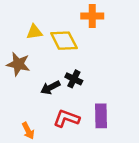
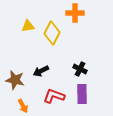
yellow diamond: (64, 41) -> (52, 33), turned 55
brown star: (18, 64) -> (15, 80), moved
black cross: (74, 79) -> (80, 69), moved

